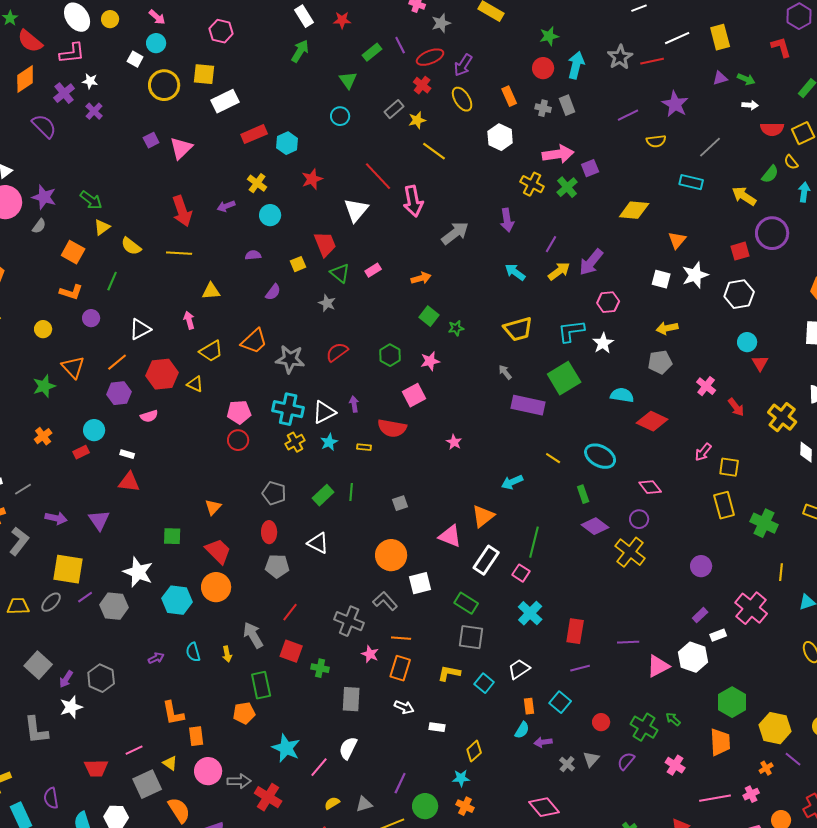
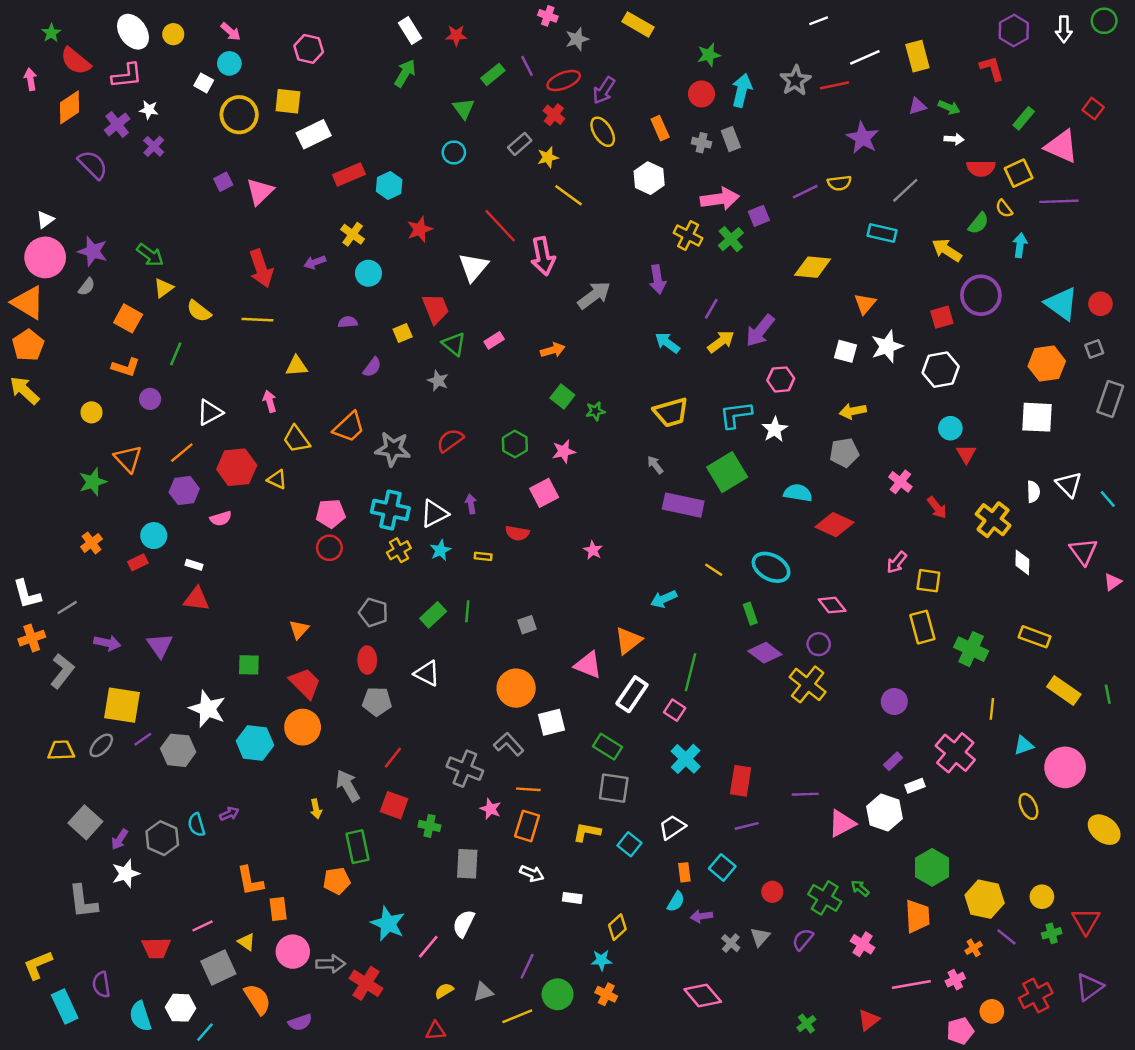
purple line: (628, 115) -> (805, 192), moved
yellow trapezoid: (211, 351) -> (296, 439), turned 85
red semicircle: (392, 428) -> (517, 533), size x0.7
cyan semicircle: (193, 652) -> (196, 825), moved

